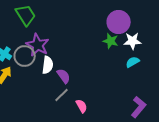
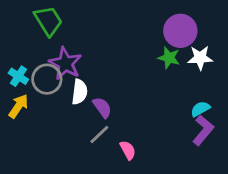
cyan semicircle: (133, 62) -> (200, 109), moved
purple L-shape: (139, 107) -> (203, 130), moved

